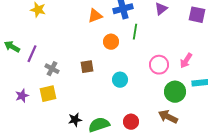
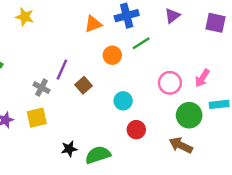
green line: (135, 32) -> (141, 43), turned 49
purple line: (32, 54) -> (62, 70), moved
brown square: (87, 67) -> (83, 85), turned -32
red circle: (131, 122) -> (136, 130), moved

